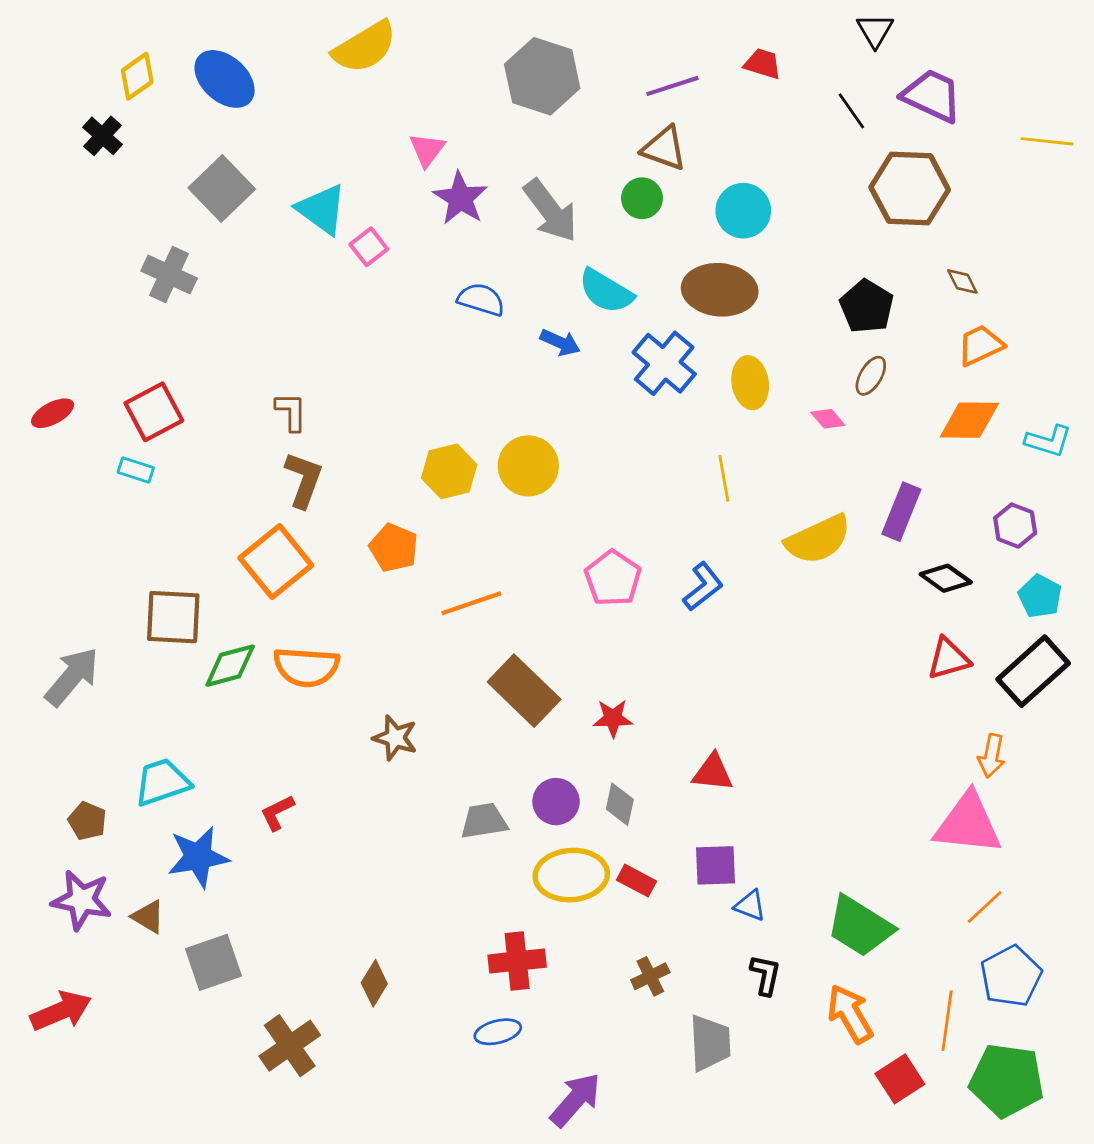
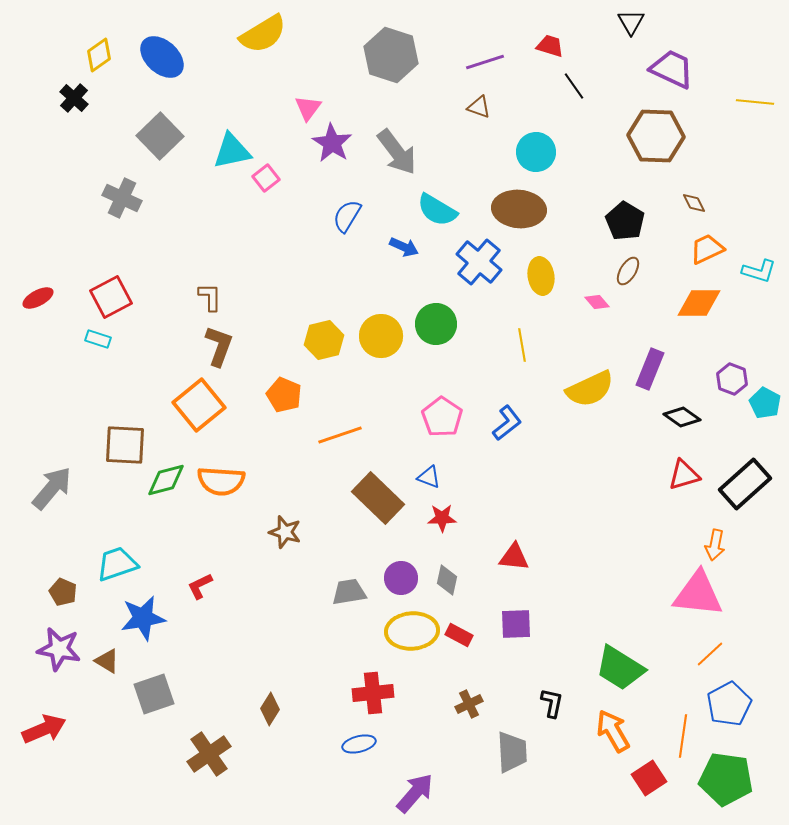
black line: (851, 111) -> (574, 86), moved
brown triangle: (664, 148) -> (479, 107), size x0.7
green circle: (642, 198) -> (436, 324), moved, size x1.4
cyan triangle: (322, 209) -> (232, 151), turned -48
blue semicircle: (481, 299) -> (347, 216), turned -76
cyan L-shape: (1048, 441) -> (759, 271), moved
cyan pentagon: (1040, 596) -> (765, 403), moved
blue triangle: (750, 906) -> (429, 477), moved

